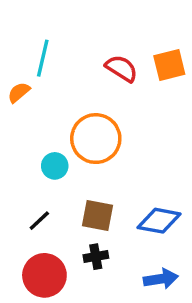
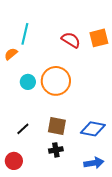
cyan circle: (55, 166) -> (28, 82), moved
red circle: (44, 275) -> (14, 161), moved, size x0.7

